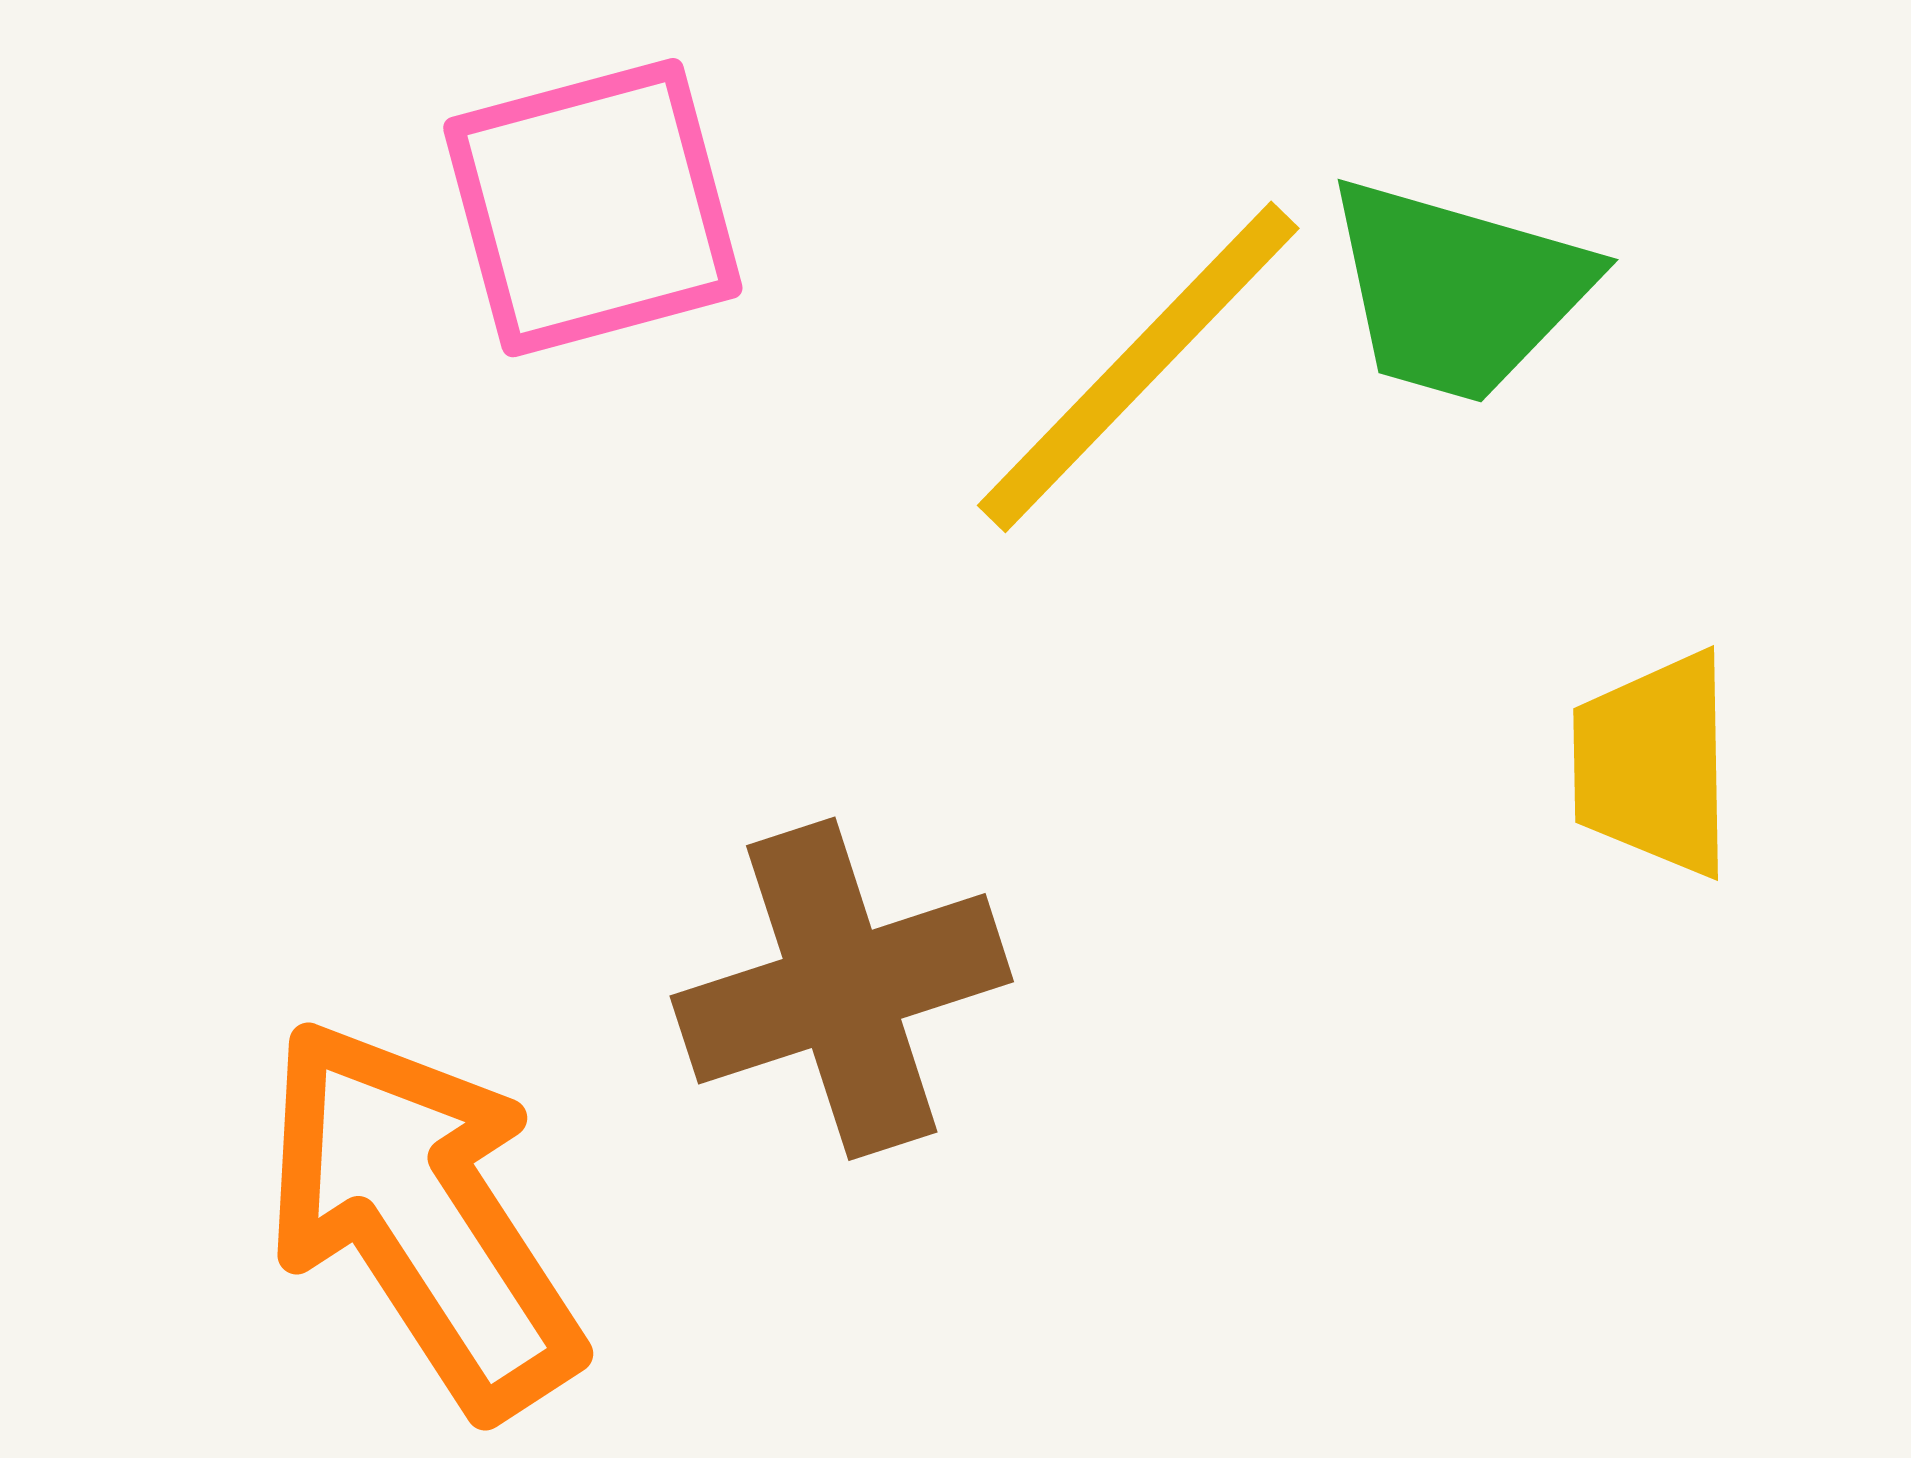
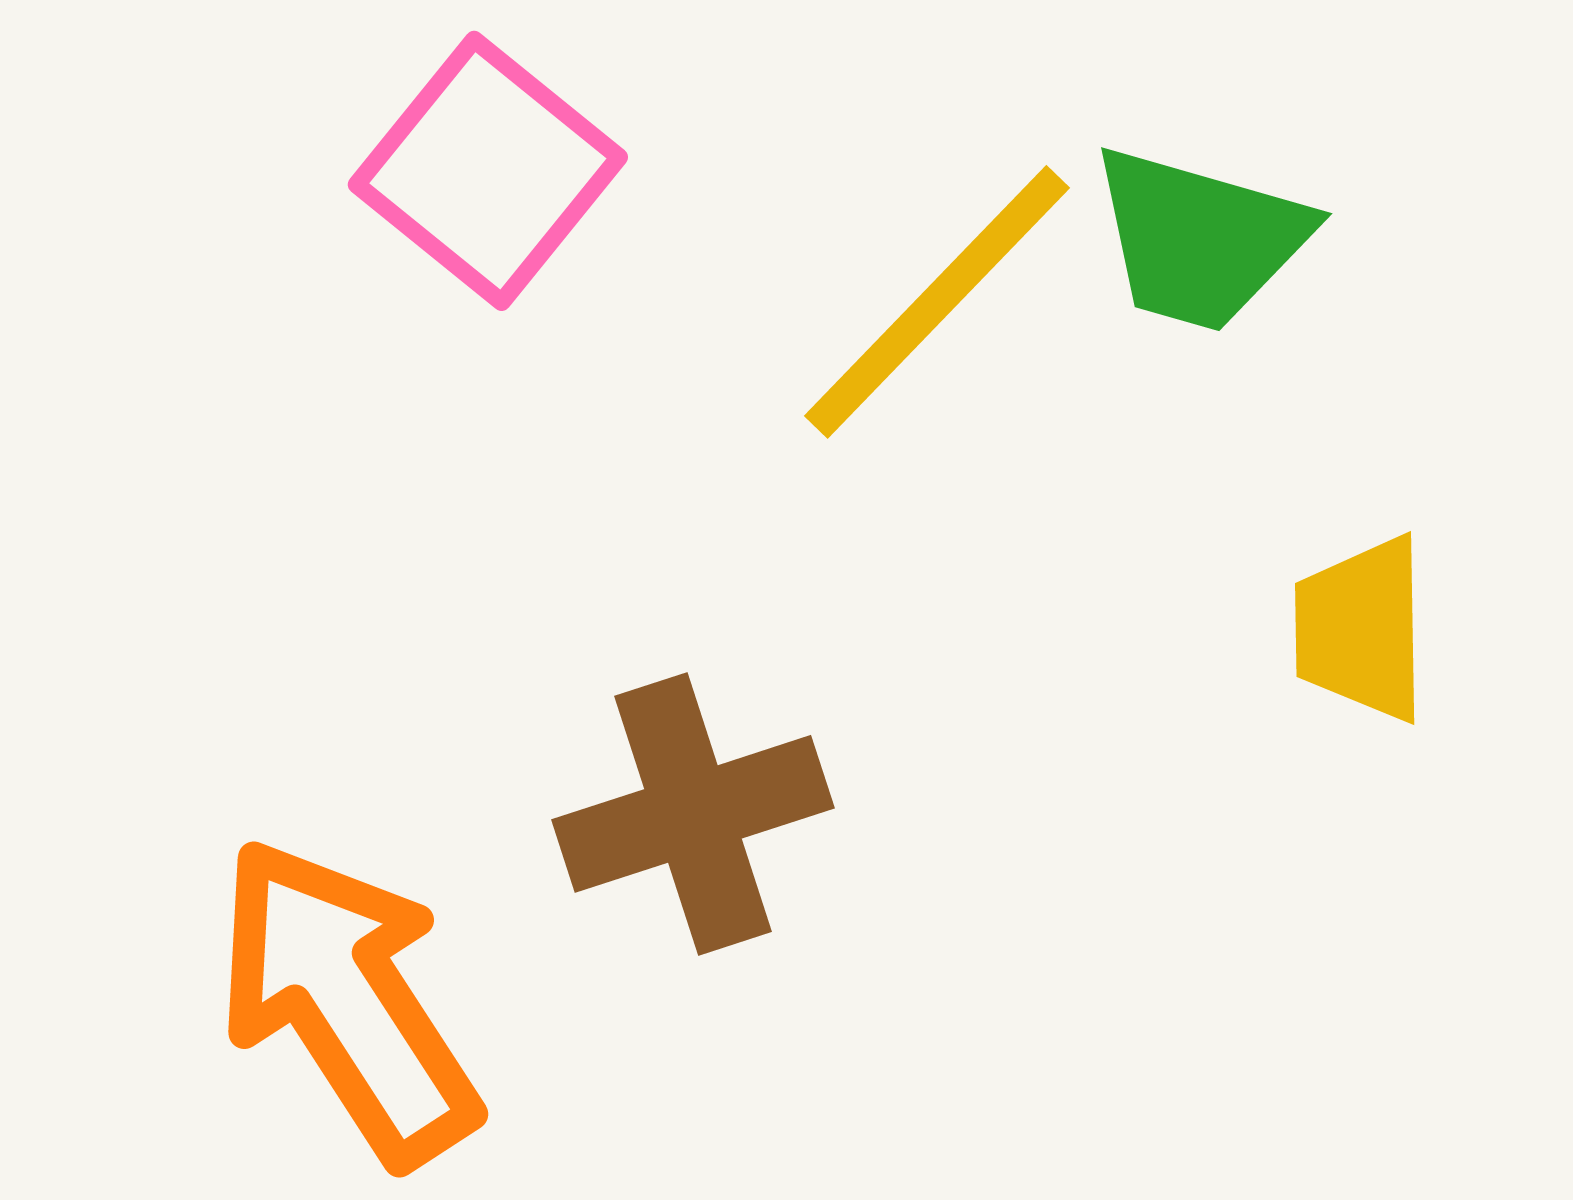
pink square: (593, 208) -> (488, 171), turned -36

